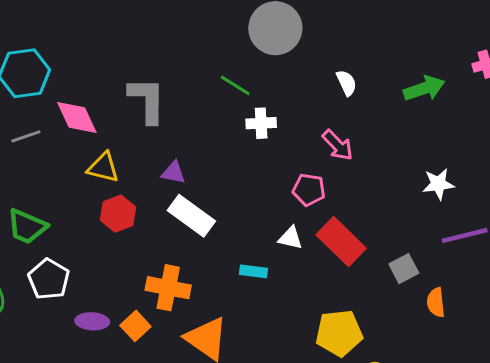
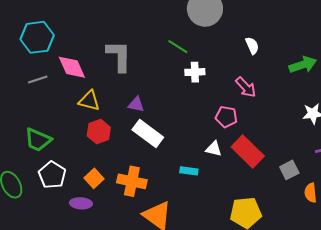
green arrow: (424, 88) -> (303, 65), moved
orange square: (135, 326) -> (94, 178), moved

